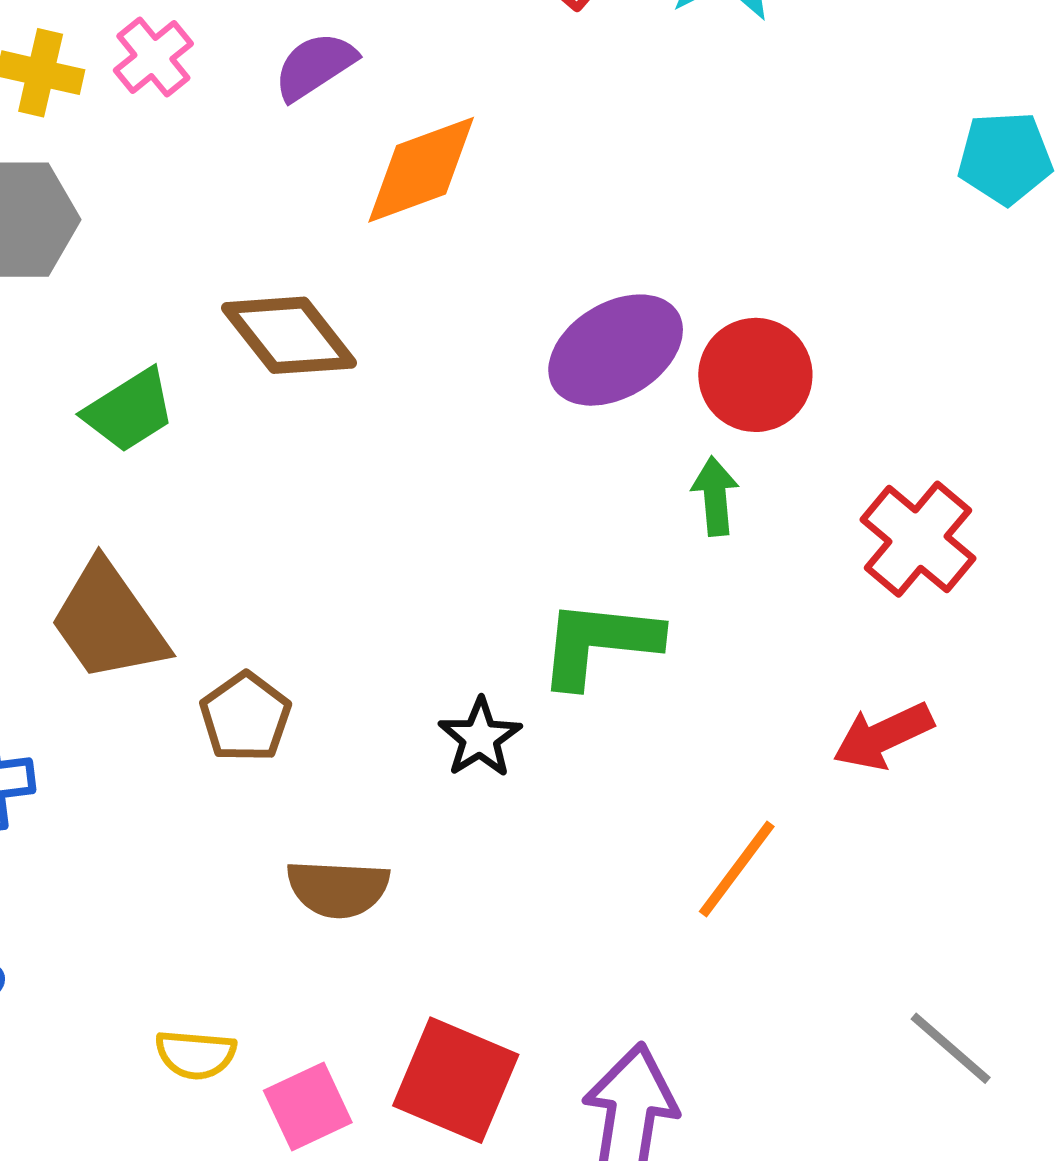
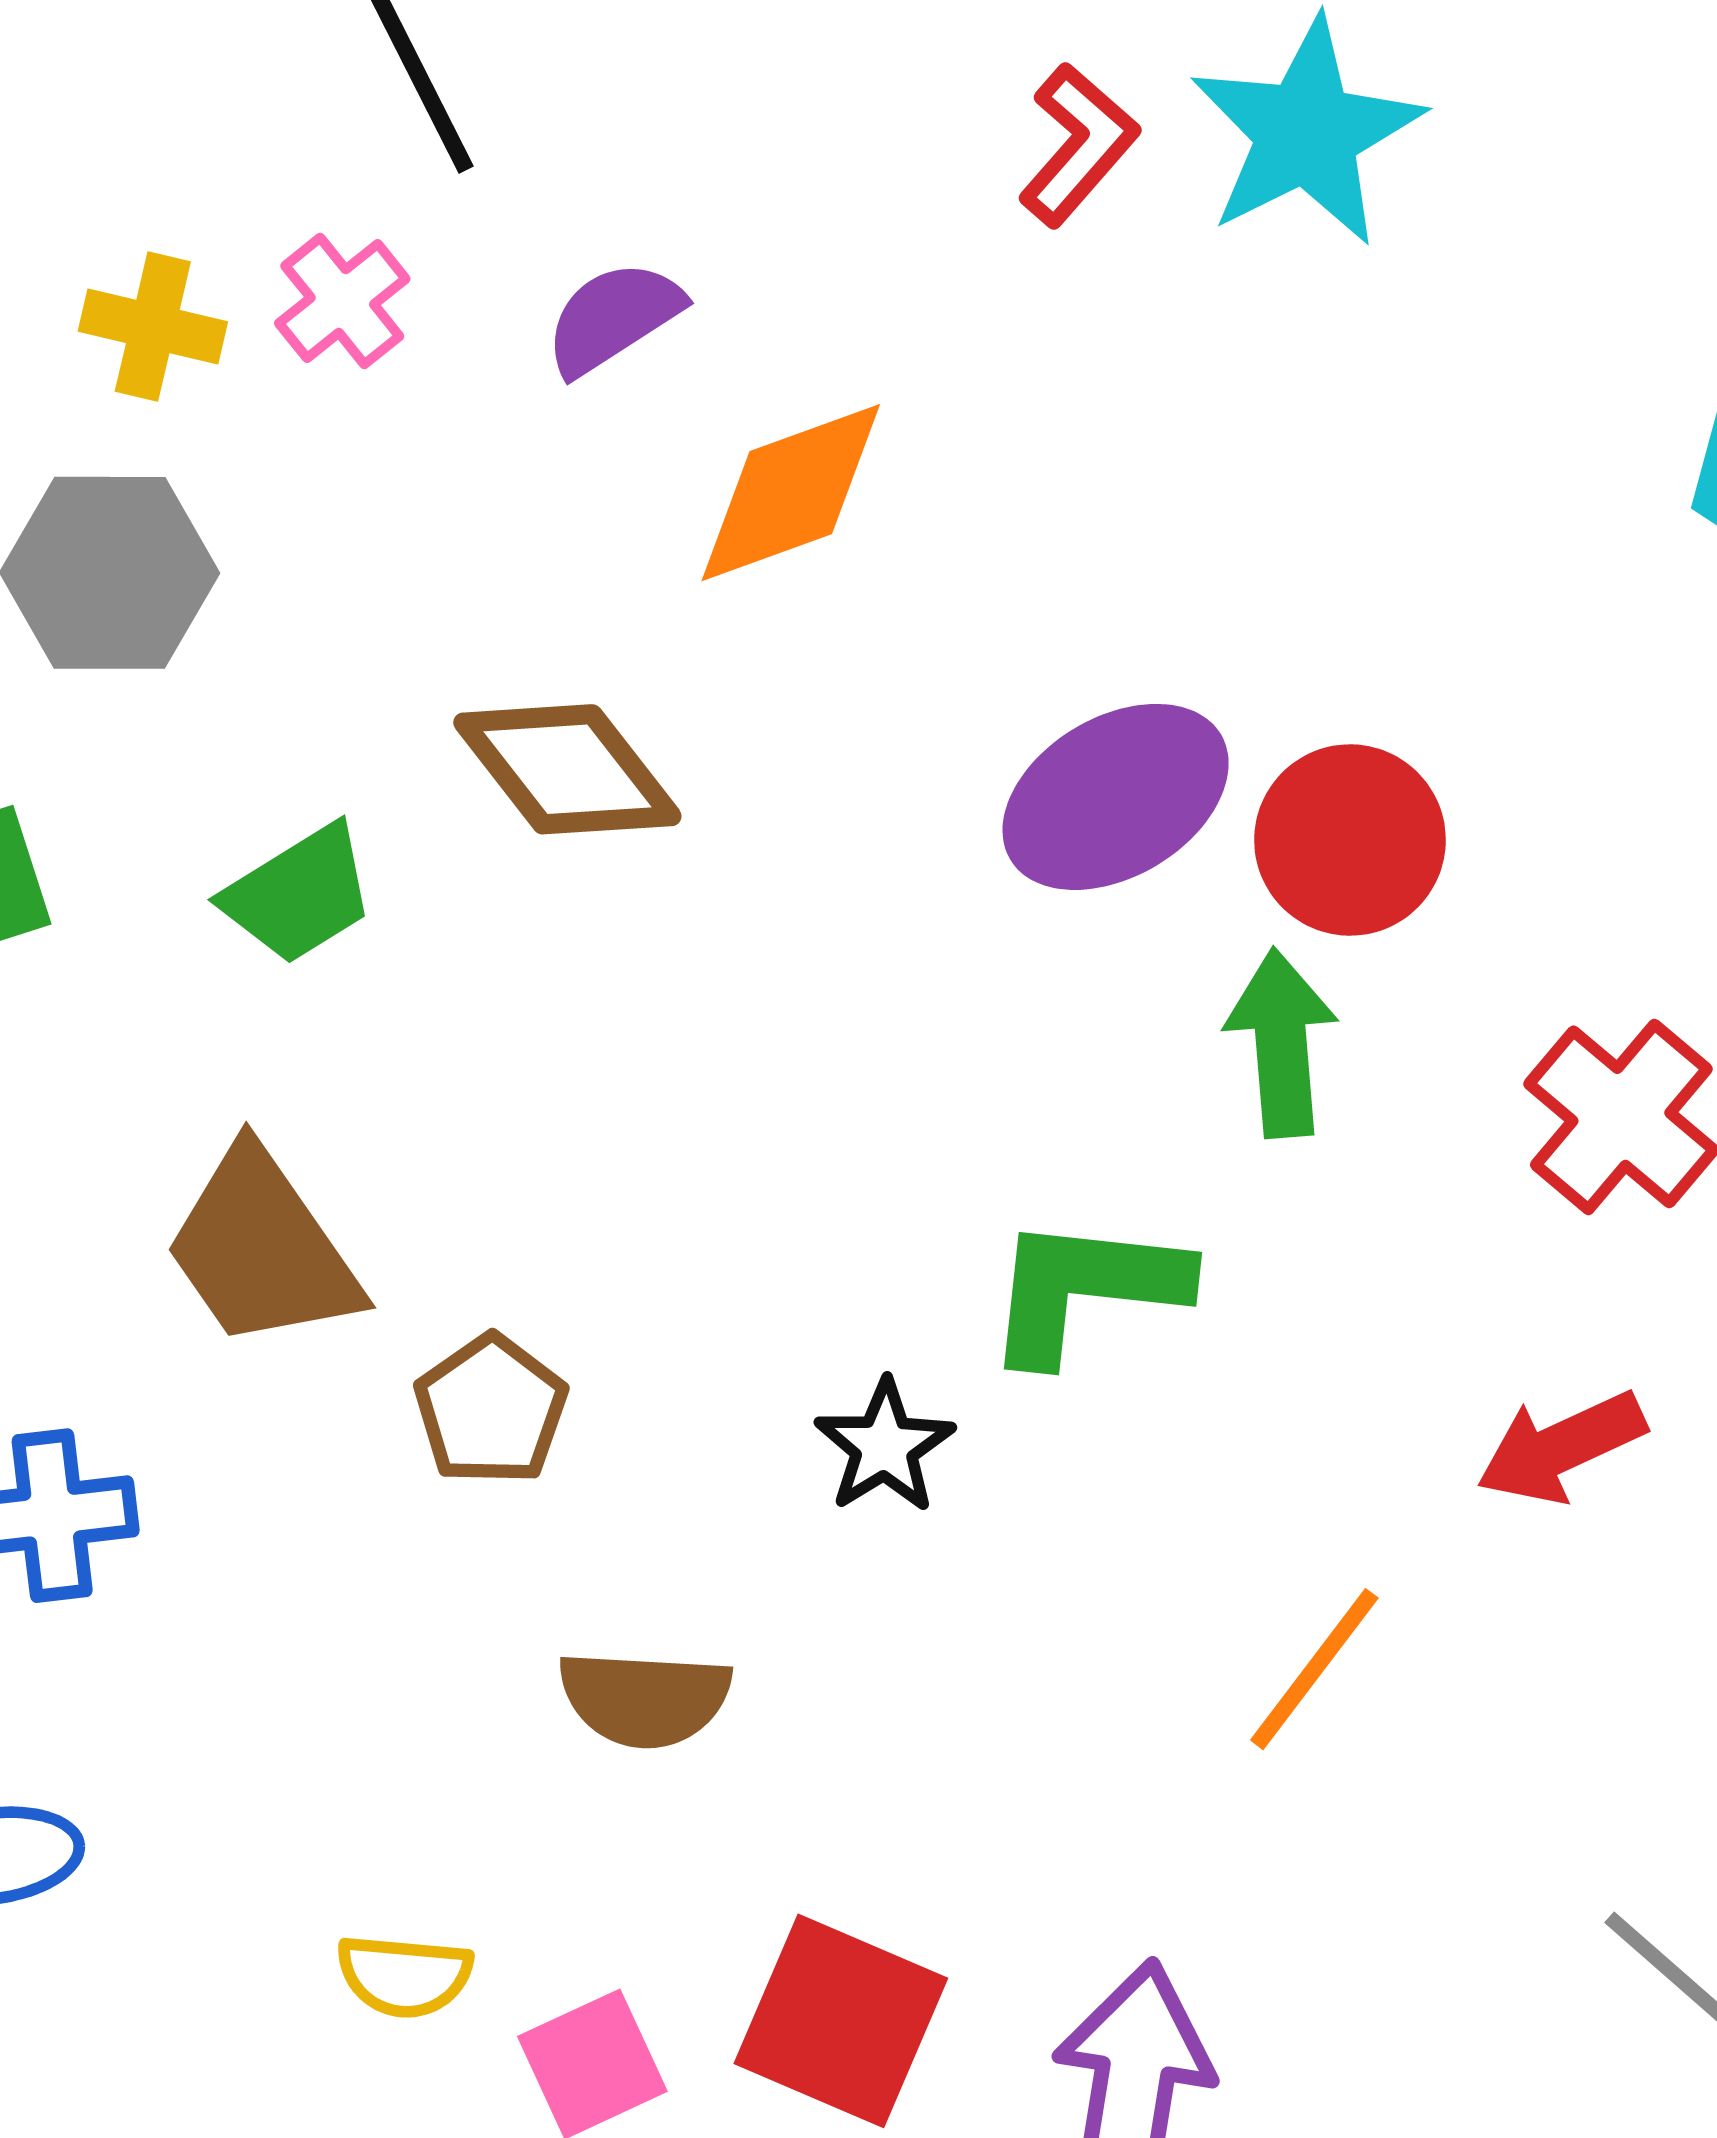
green arrow: (715, 496) -> (1281, 1043), size x1.4

